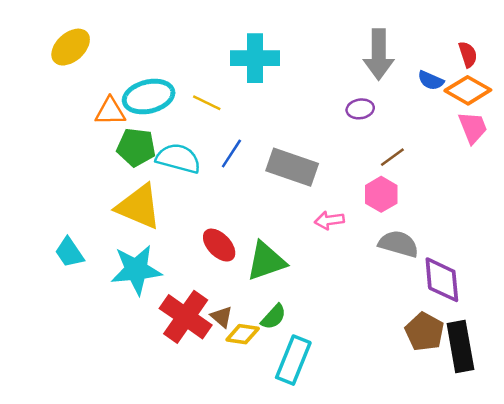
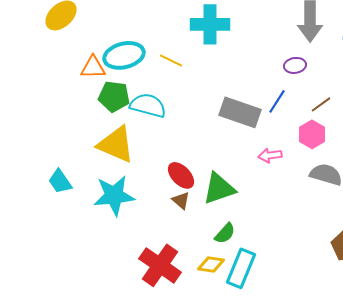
blue line: (231, 153) -> (277, 101), moved
red cross: (186, 317) -> (160, 265), moved
brown triangle: (222, 317) -> (181, 200), moved
yellow diamond: (243, 334) -> (211, 264), moved

